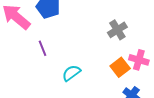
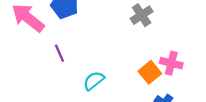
gray cross: (117, 30) -> (142, 15), moved

